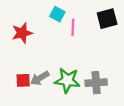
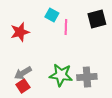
gray arrow: (40, 78) -> (23, 73), moved
red square: (23, 80) -> (23, 86), moved, turned -32

